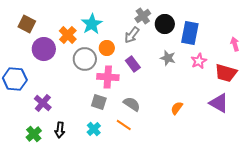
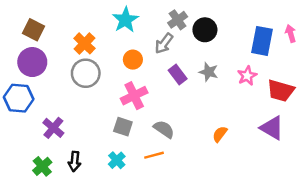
cyan star: (92, 24) -> (125, 20), moved
blue rectangle: (190, 33) -> (262, 41), moved
pink arrow: (235, 44) -> (291, 33), moved
purple circle: (44, 49) -> (32, 62), moved
gray circle: (85, 59) -> (86, 73), moved
purple rectangle: (133, 64) -> (178, 74), moved
pink cross: (108, 77) -> (134, 96), turned -30
orange line: (124, 125) -> (154, 155), turned -49

